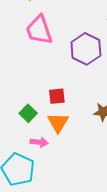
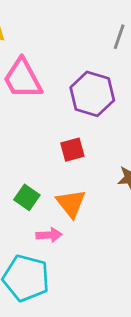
red square: (57, 96) -> (72, 150), moved

